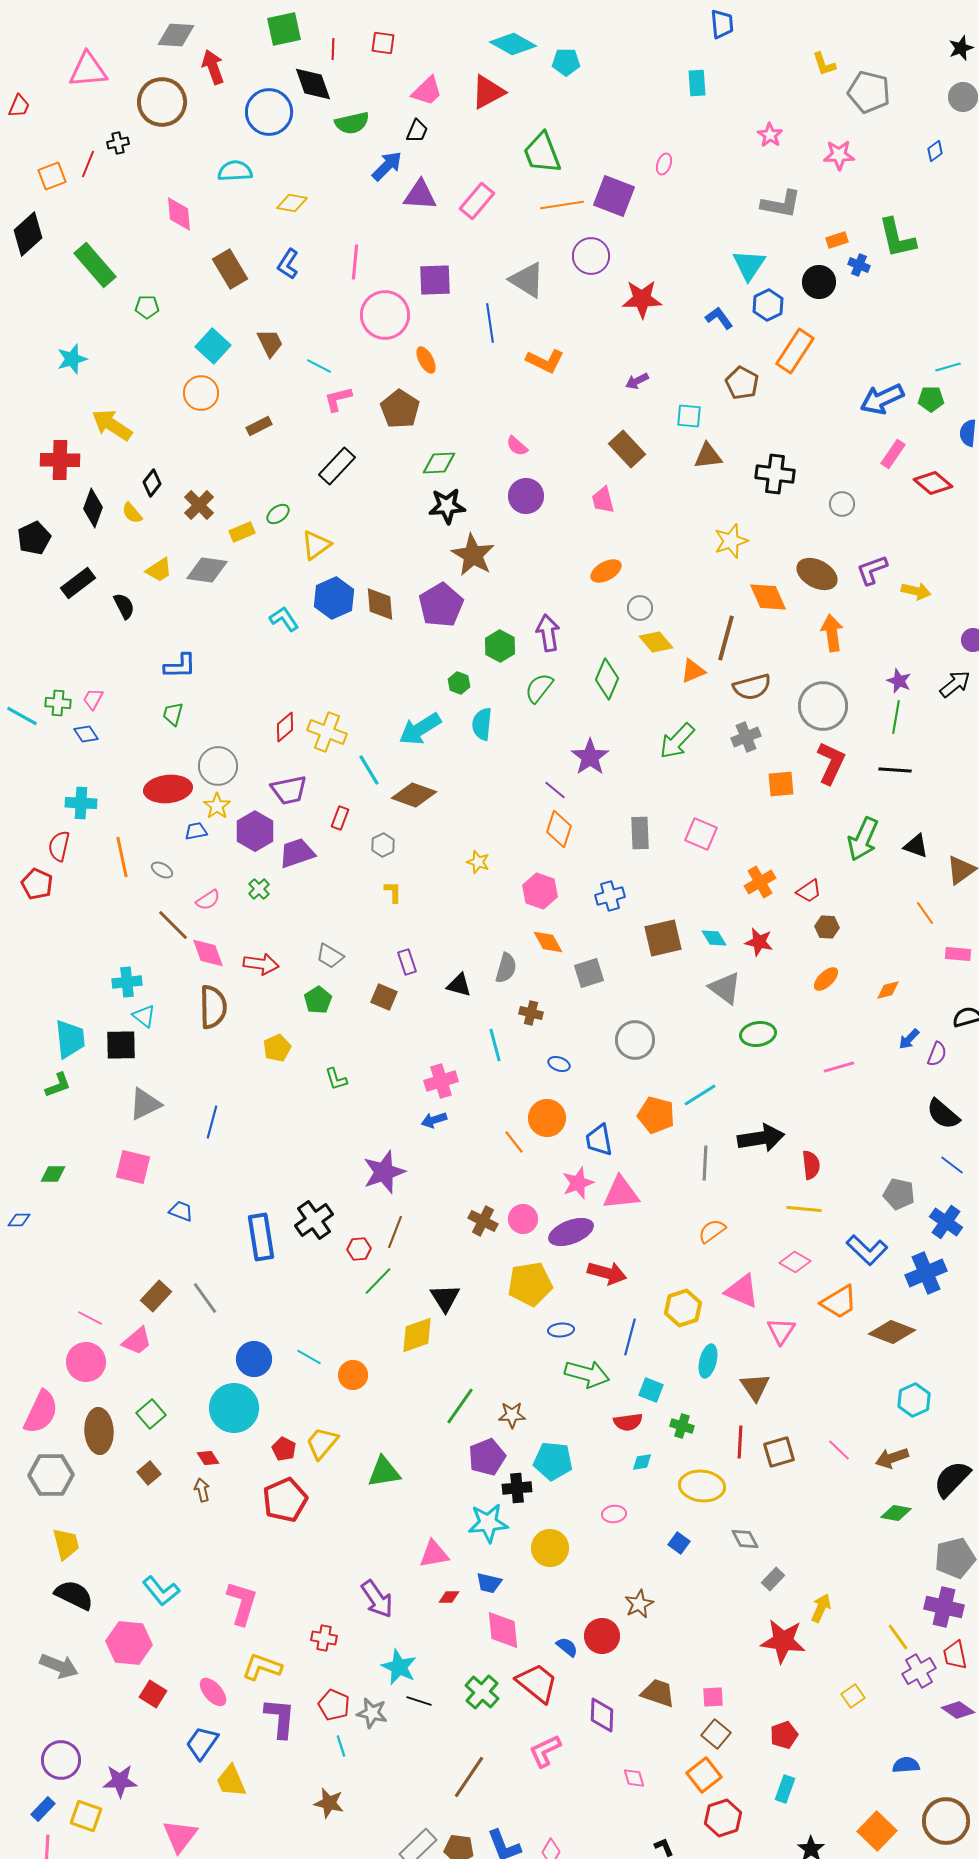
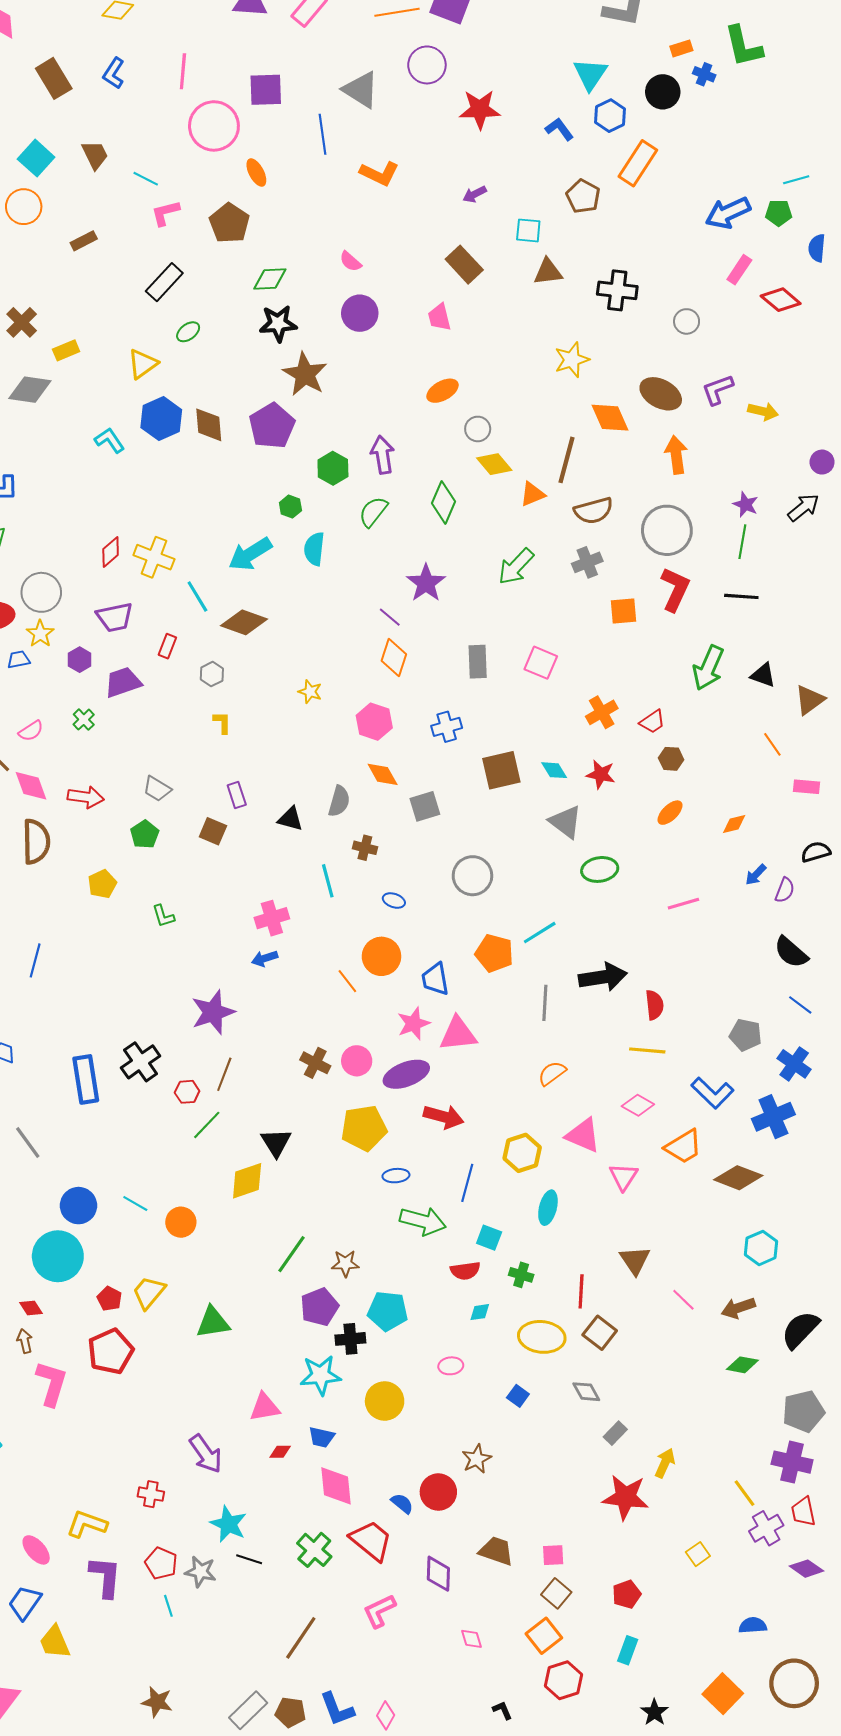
green ellipse: (278, 514) -> (188, 332), moved
purple hexagon: (255, 831) -> (80, 660), size x0.6
brown triangle: (755, 1387) -> (635, 1260), moved
brown square: (779, 1452) -> (600, 1333), moved, turned -36
pink L-shape: (242, 1603) -> (52, 1383), moved
brown star: (329, 1803) -> (157, 1702), moved

